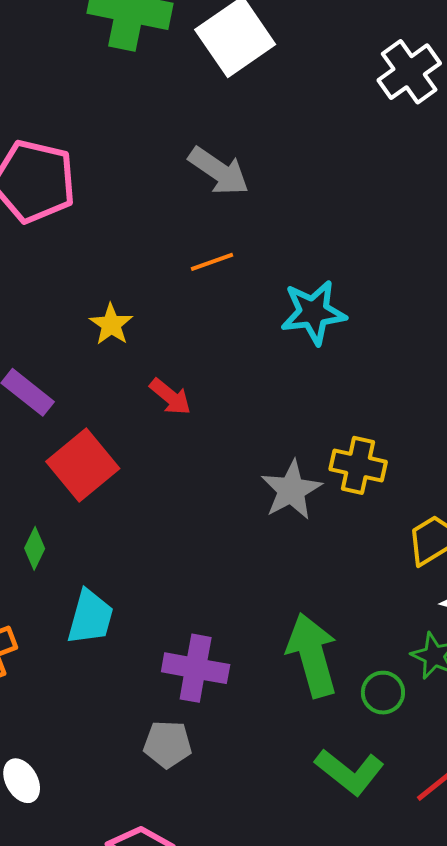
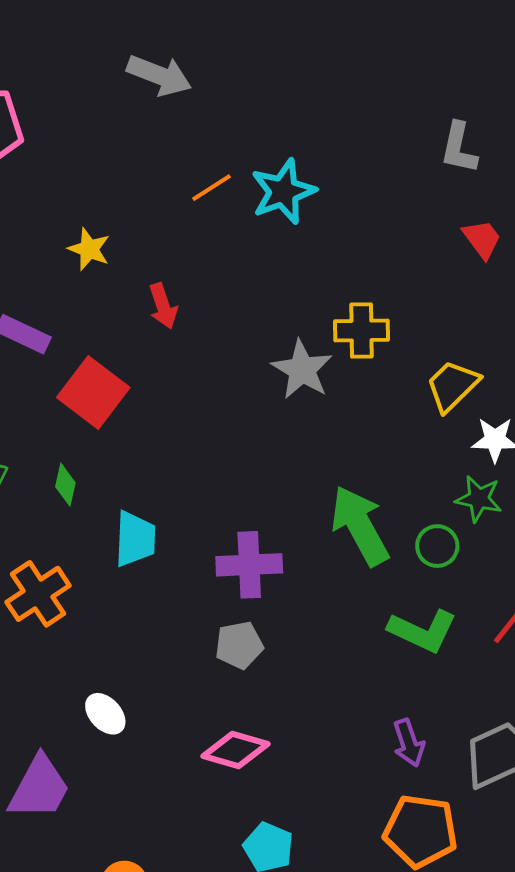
orange line: (212, 262) -> (212, 188), moved
red arrow: (170, 397) -> (163, 306), turned 45

